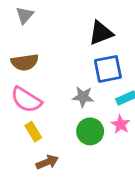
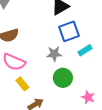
pink star: (121, 124) -> (88, 97), moved

